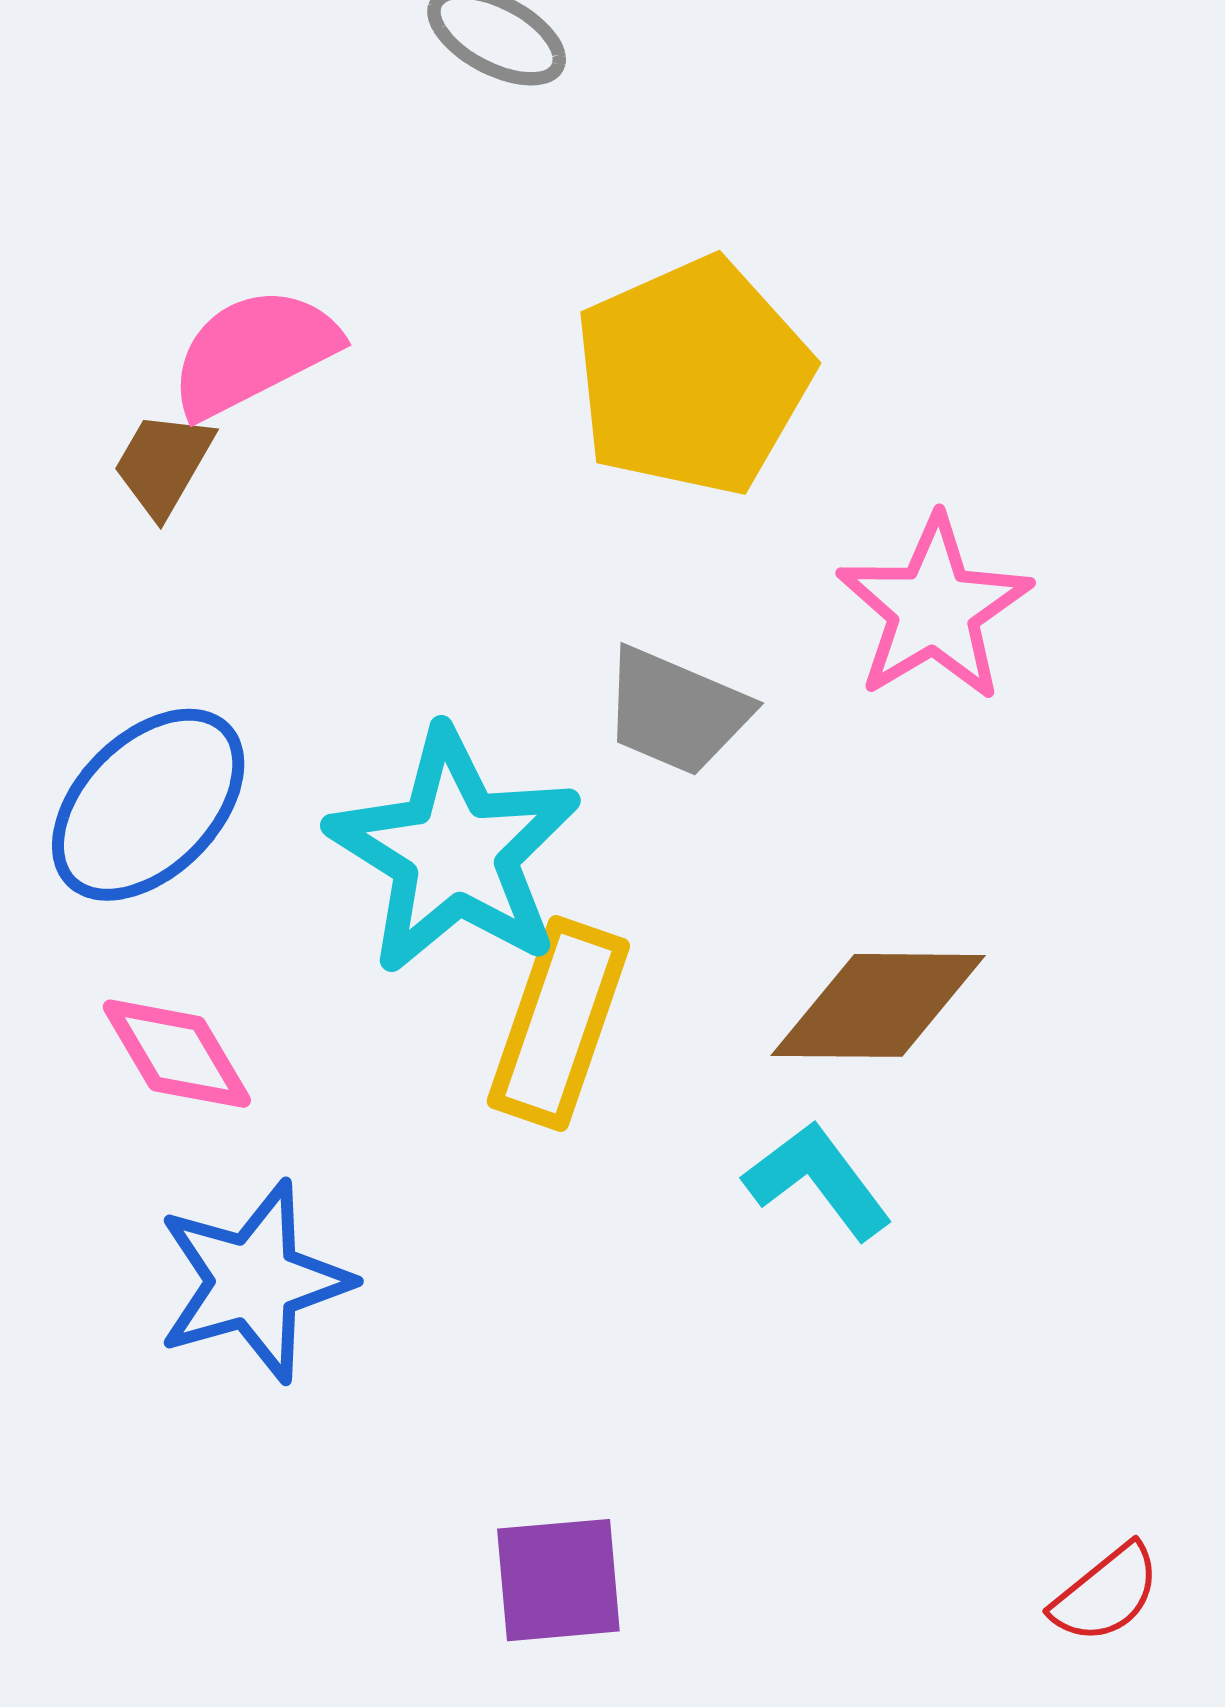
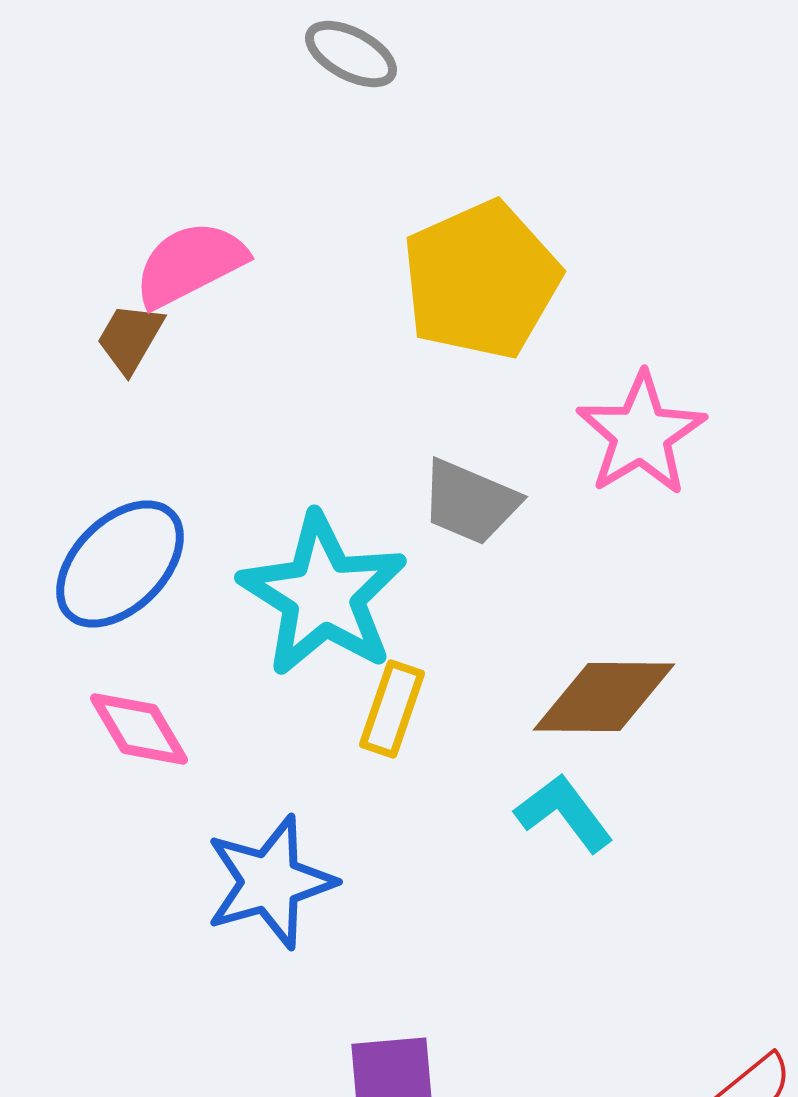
yellow rectangle: (558, 1023) -> (392, 709), size x0.7
blue star: (254, 1281) -> (270, 882), moved

